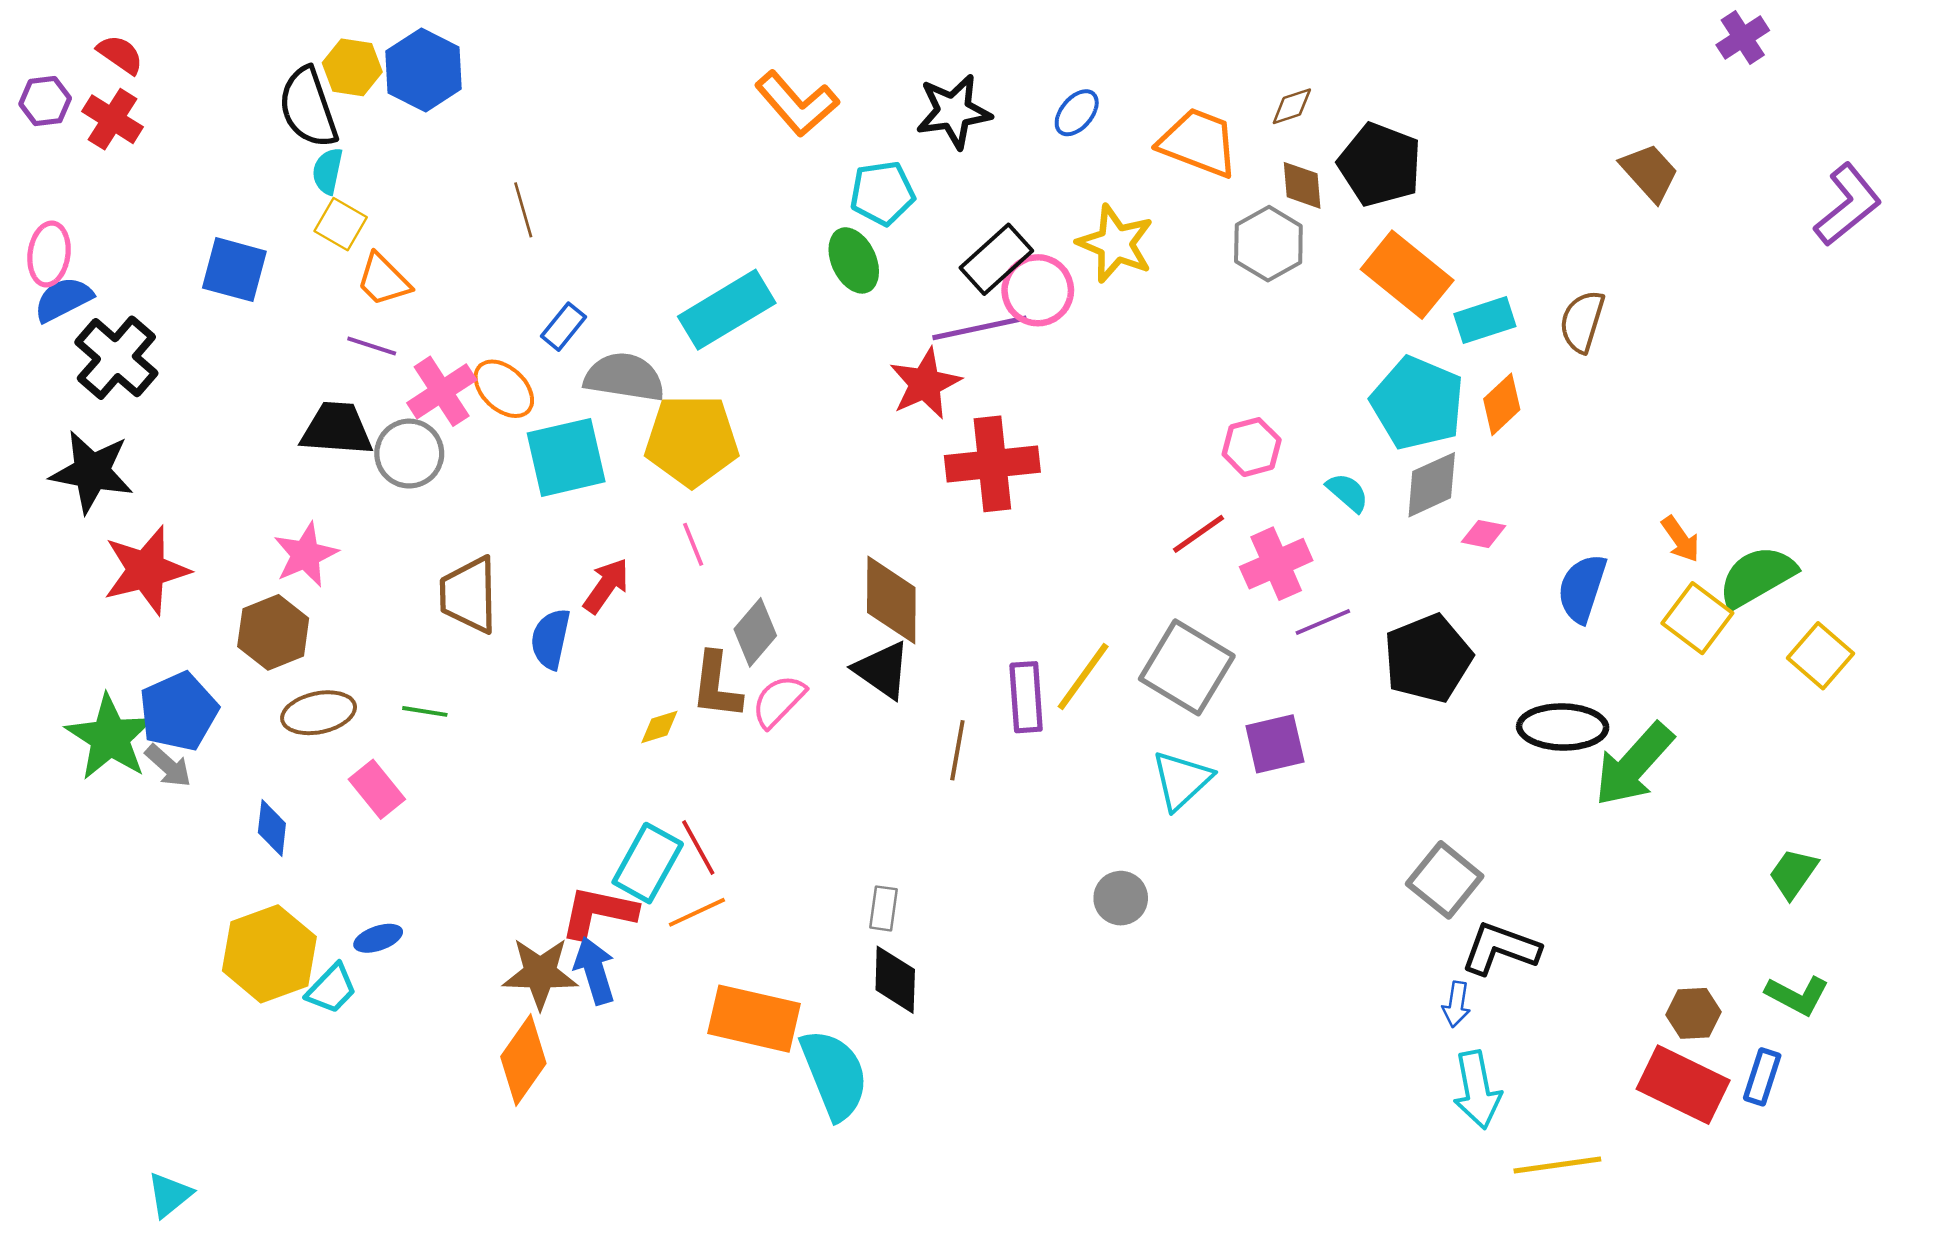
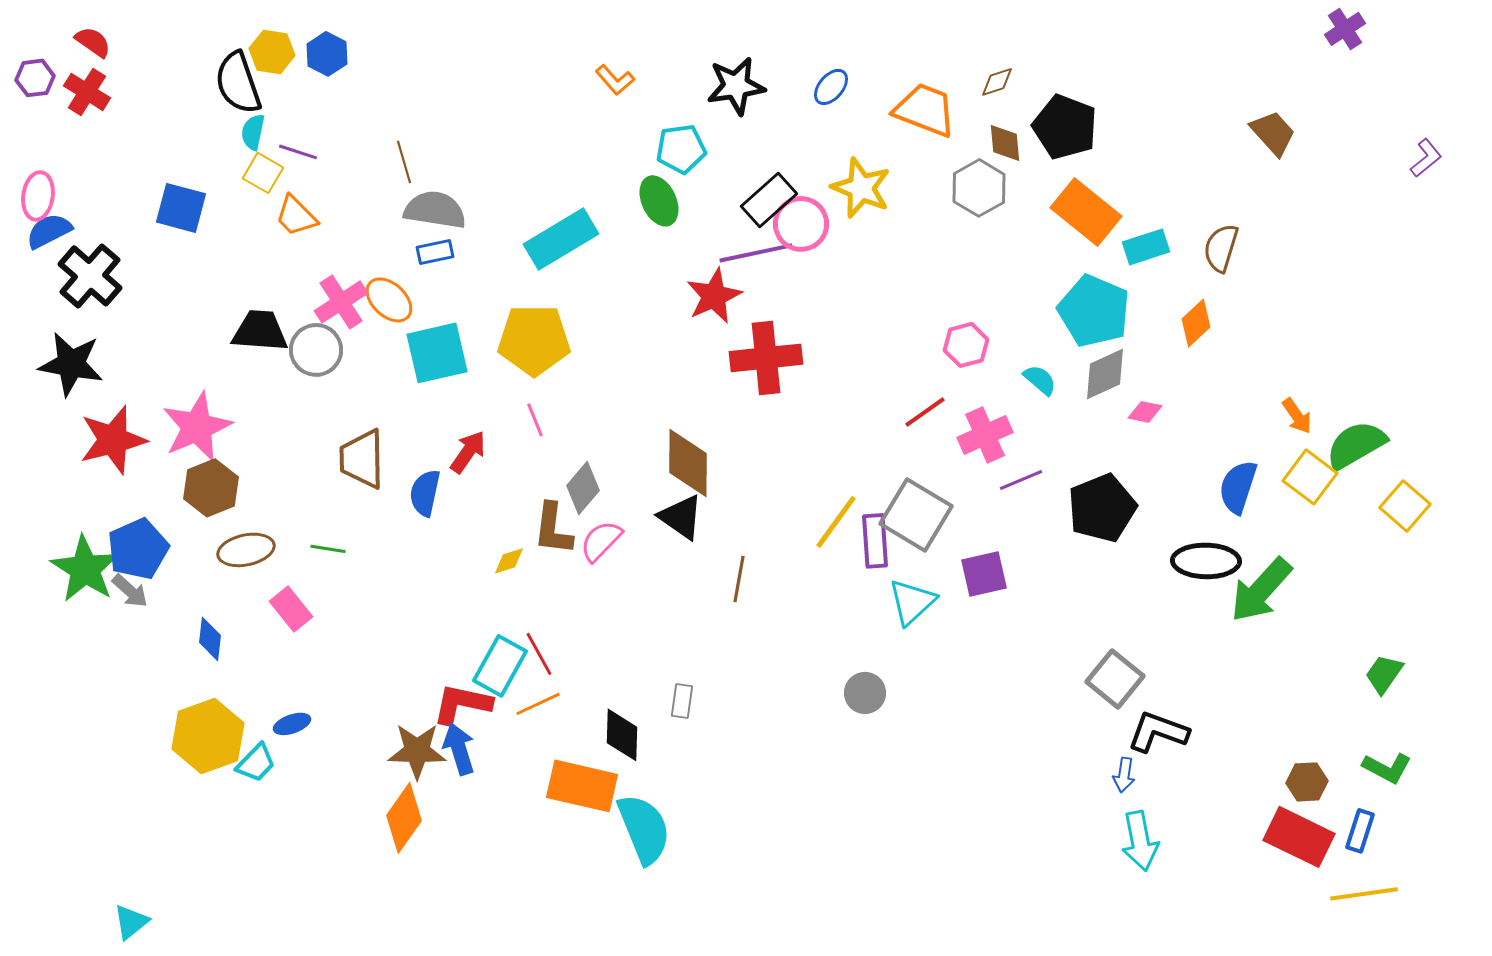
blue hexagon: (424, 70) -> (327, 54), size x0.7
orange L-shape: (797, 104) -> (615, 80), size x0.6
purple L-shape: (1848, 205) -> (1426, 158), size x0.6
blue rectangle: (563, 327) -> (435, 252), turned 39
purple line: (372, 346) -> (298, 152), moved
gray semicircle: (624, 377) -> (435, 210), moved
orange diamond: (1502, 404) -> (1196, 323), moved
pink star: (306, 555) -> (197, 427), moved, size x1.4
blue semicircle: (1582, 588) -> (1238, 487), moved
purple rectangle: (1026, 697) -> (875, 541), moved
black diamond: (895, 980) -> (622, 735), moved
yellow line: (1557, 1165) -> (1364, 894), moved

